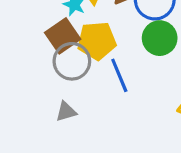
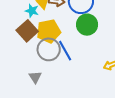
gray circle: (72, 61) -> (49, 49), moved
gray triangle: (66, 112) -> (35, 77), turned -40

